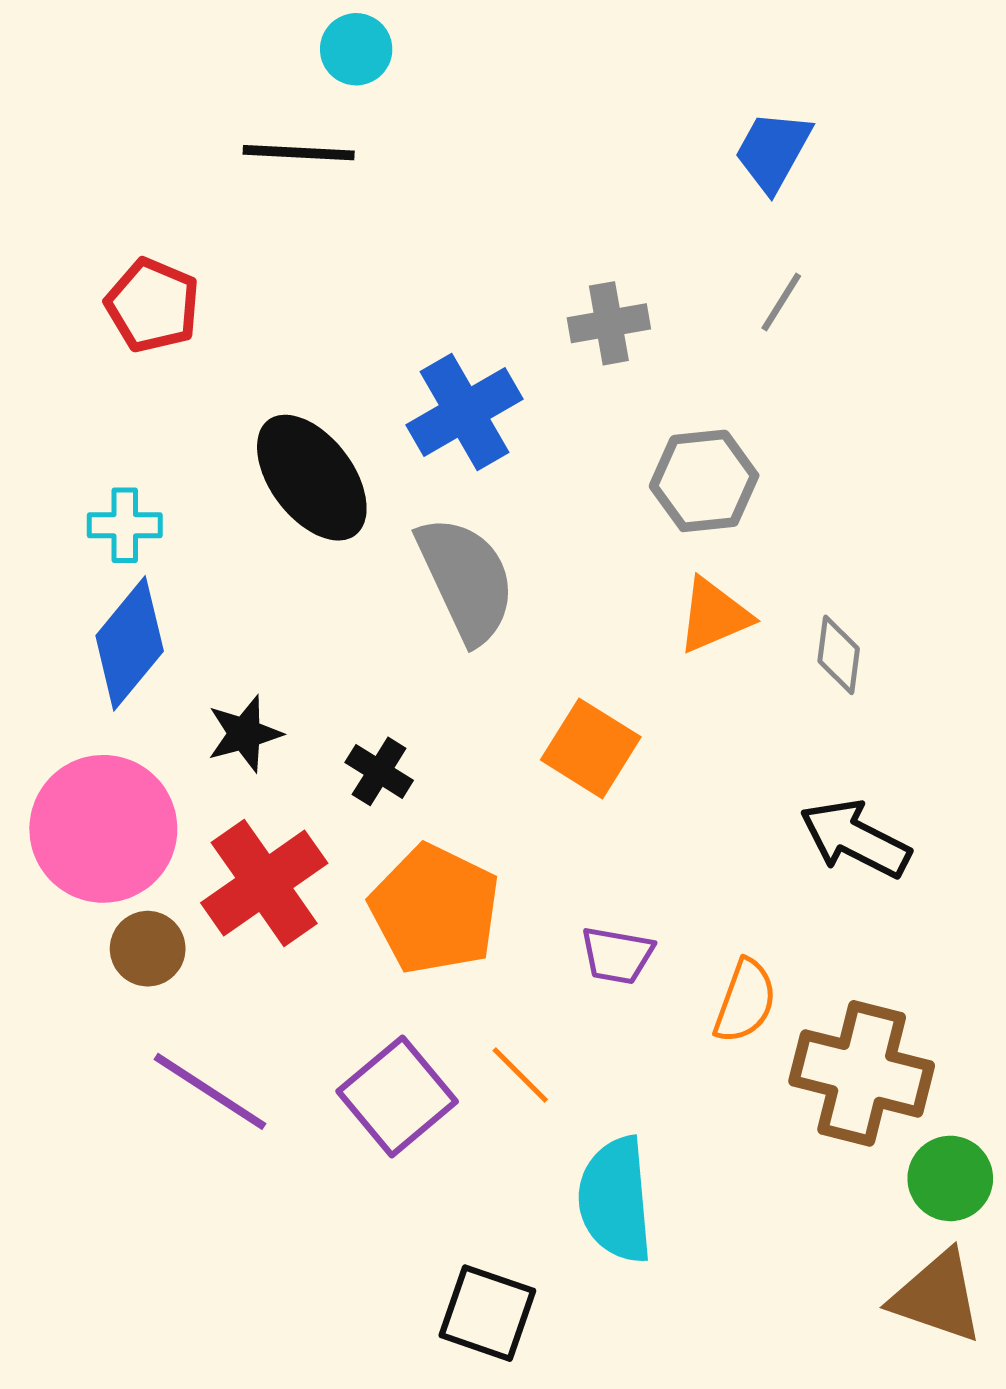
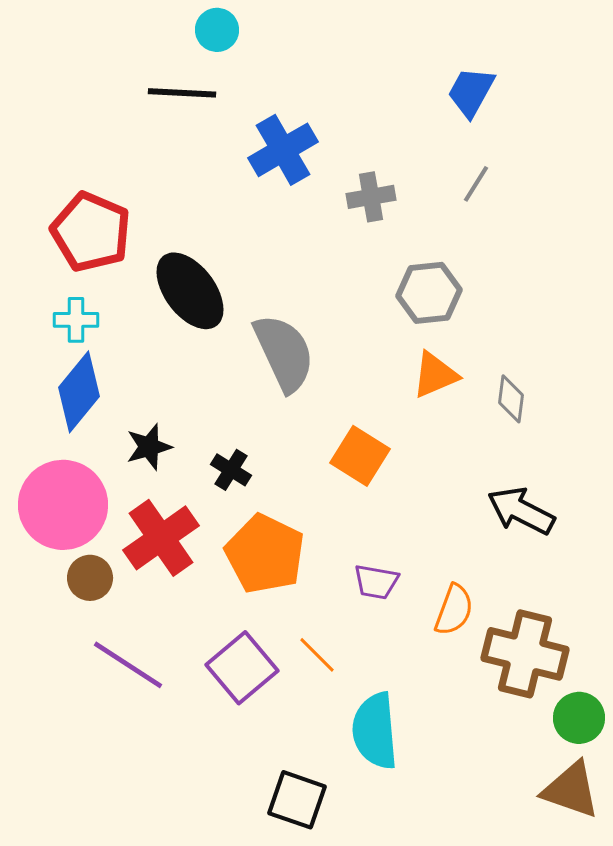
red pentagon: (153, 305) -> (91, 232), moved, size x1.4
blue cross: (464, 412) -> (283, 150), moved

